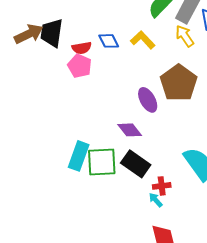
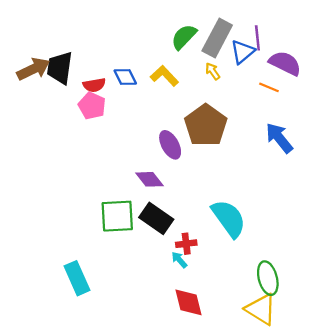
yellow arrow: (185, 36) -> (213, 71), size x0.7
cyan rectangle: (79, 156) -> (77, 278), moved, turned -44

